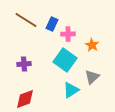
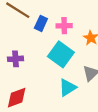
blue rectangle: (52, 24) -> (41, 23), moved

